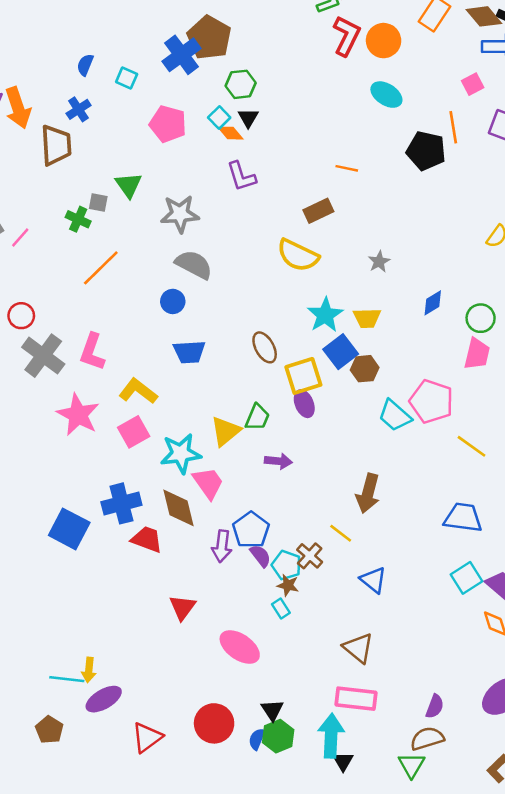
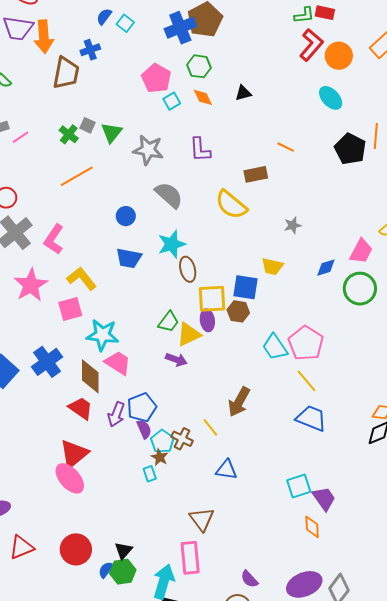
cyan square: (127, 78) -> (125, 23), moved
green hexagon: (241, 84) -> (199, 66), moved
cyan square: (219, 118) -> (172, 101), moved
black triangle: (248, 118) -> (243, 93), moved, turned 30
purple L-shape: (241, 176) -> (200, 150), moved
green triangle: (128, 185) -> (112, 132), moved
gray semicircle: (194, 265) -> (169, 195), moved
cyan star: (325, 315) -> (172, 244), moved
green circle: (481, 318) -> (360, 289), size x1.4
blue square: (341, 352) -> (245, 287), turned 32
pink trapezoid: (477, 354) -> (361, 251), moved
brown hexagon: (365, 369) -> (238, 311), moved
yellow triangle: (226, 431) -> (189, 334), moved
yellow line: (472, 446) -> (307, 381), moved
pink trapezoid: (208, 483) -> (118, 363), turned -36
blue cross: (121, 503) -> (47, 362), turned -36
blue trapezoid: (463, 518) -> (311, 418), moved
red trapezoid: (147, 539) -> (81, 408), moved
brown cross: (310, 556) -> (182, 439), turned -30
blue triangle: (373, 580) -> (226, 470), turned -45
red triangle: (182, 607) -> (74, 454), size x1.4
pink ellipse: (240, 647) -> (70, 478), moved
pink rectangle: (356, 699) -> (190, 558), turned 64
purple semicircle: (435, 706) -> (249, 579), turned 102

